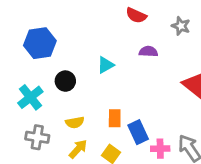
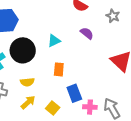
purple semicircle: (148, 52) -> (87, 33), turned 32
black circle: (65, 81) -> (23, 50), size x1.6
orange rectangle: (115, 118) -> (59, 69), moved

